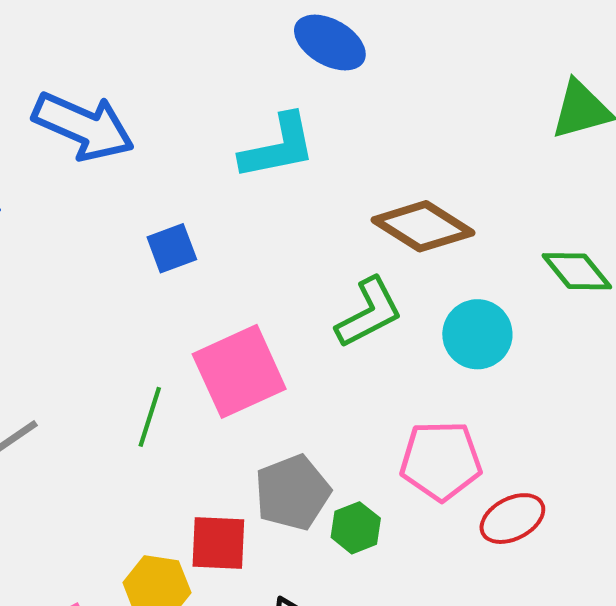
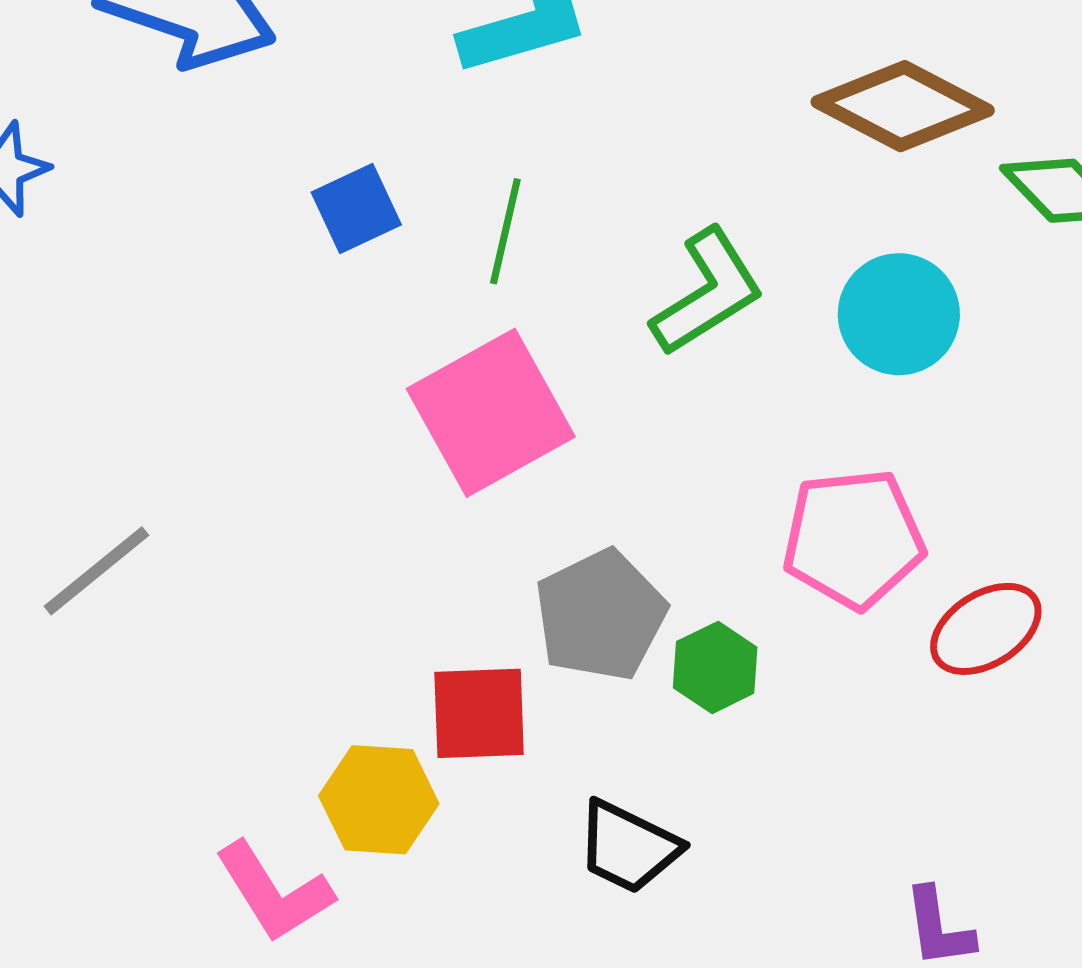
brown diamond: (423, 226) -> (903, 106), moved
green line: (150, 417) -> (505, 231), moved

